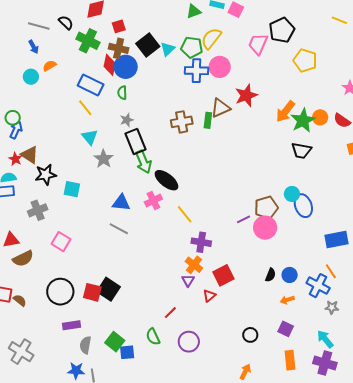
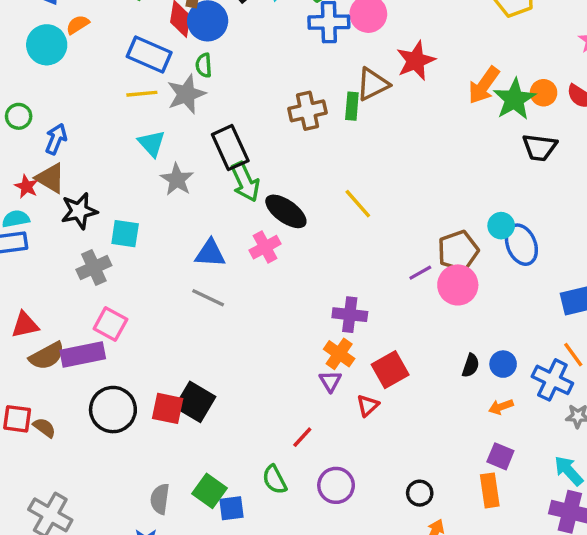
cyan circle: (31, 77) -> (47, 45), size x1.5
yellow line: (85, 108) -> (142, 94), turned -54
gray star: (127, 120) -> (186, 94), moved, size x1.6
blue arrow: (16, 130) -> (56, 139), moved
black trapezoid: (301, 150) -> (540, 147), moved
gray cross: (38, 210) -> (94, 267), moved
yellow line: (185, 214) -> (358, 204), moved
purple rectangle: (72, 325) -> (83, 355), moved, size x1.4
black circle: (250, 335) -> (420, 493), moved
orange rectangle: (290, 360) -> (490, 490), moved

